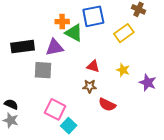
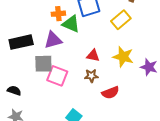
yellow star: (123, 70) -> (123, 57), size x1.5
black semicircle: (11, 104) -> (14, 91), moved
red semicircle: (107, 105) -> (110, 93), turned -42
pink square: (55, 109) -> (57, 76), moved

